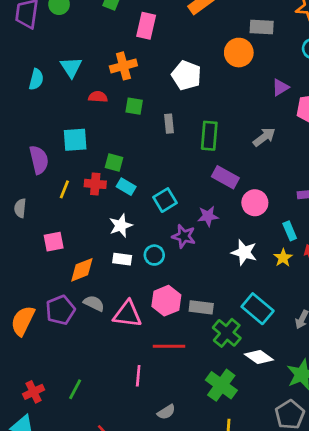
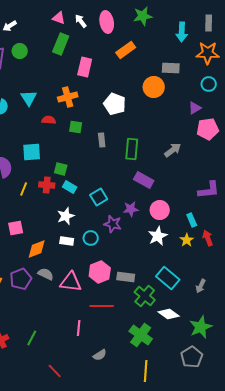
purple triangle: (280, 87) -> (195, 108), moved
pink circle: (255, 203) -> (160, 210), moved
white star: (244, 252) -> (158, 236), turned 30

